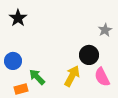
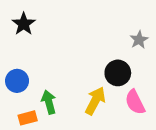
green arrow: (37, 77) -> (49, 102), turned 30

